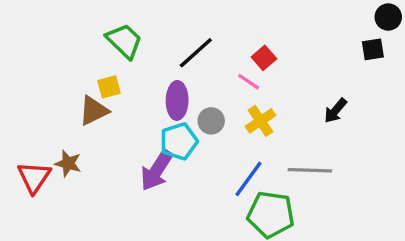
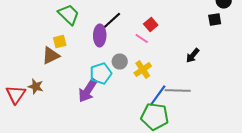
purple ellipse: (177, 100) -> (100, 36), moved
yellow cross: (261, 121) -> (143, 70), moved
blue line: (249, 179) -> (158, 96), moved

